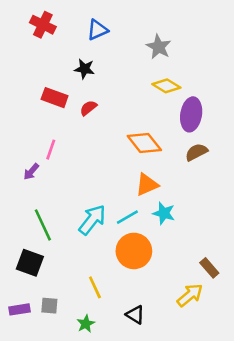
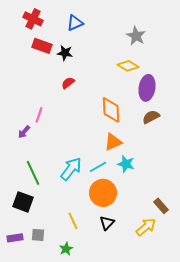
gray star: (159, 47) -> (136, 36), moved
red rectangle: (55, 98) -> (42, 46), moved
orange diamond: (144, 143) -> (111, 110), turned 36
black triangle: (135, 315) -> (107, 223), moved, turned 42

